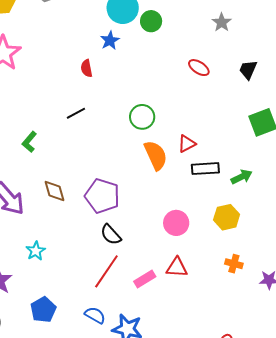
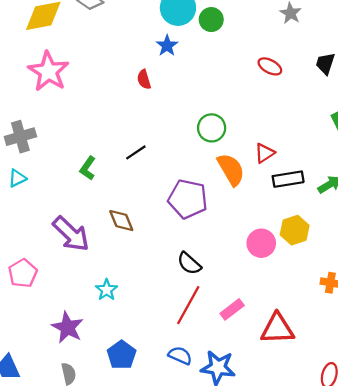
black line: (76, 113) -> (136, 152), moved
purple pentagon: (102, 196) -> (188, 199), moved
yellow hexagon: (227, 217) -> (295, 230), moved
red triangle: (177, 267) -> (277, 329), moved, size x1.4

